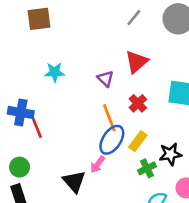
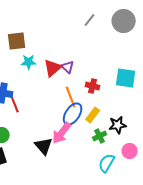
brown square: (39, 19) -> (17, 41), moved
red triangle: (137, 62) -> (53, 68), moved
red cross: (138, 103) -> (93, 86), turned -32
pink arrow: (98, 165) -> (62, 133), size x1.6

